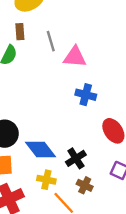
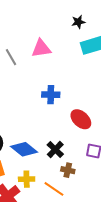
pink triangle: (75, 57) -> (41, 48), moved
yellow cross: (46, 180) -> (27, 179), moved

